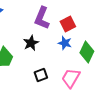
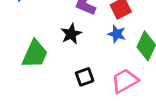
pink trapezoid: (71, 78) -> (125, 81), turned 30

